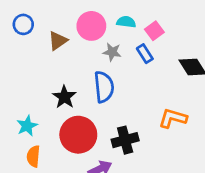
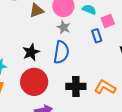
gray star: (112, 52) -> (64, 27), moved
black cross: (125, 140) -> (76, 86), moved

